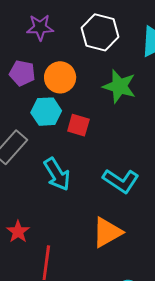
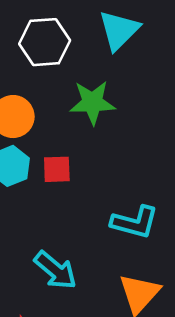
cyan arrow: (57, 174) -> (55, 270), moved

